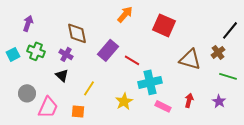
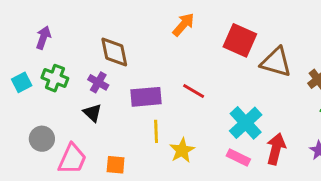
purple rectangle: (108, 50) -> (146, 97), moved, turned 45
brown triangle: (190, 59) -> (276, 62), moved
cyan cross: (150, 82) -> (246, 123), moved, turned -30
yellow line: (89, 88) -> (156, 131), moved, turned -35
red arrow: (189, 100) -> (276, 149), size x1.5

